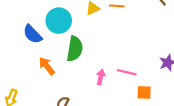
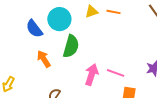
pink arrow: (101, 77) -> (92, 75), size x1.5

